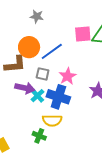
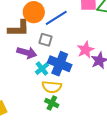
pink star: (68, 76) -> (86, 50), moved
cyan cross: (37, 96) -> (42, 69), moved
green cross: (39, 136) -> (52, 103), moved

